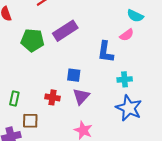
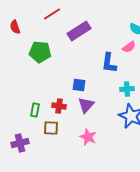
purple rectangle: (65, 31) -> (79, 31), moved
green rectangle: (14, 98) -> (35, 110), moved
brown square: (30, 121) -> (51, 128), moved

